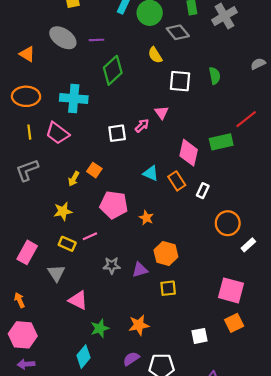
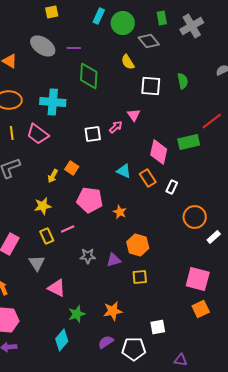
green diamond: (113, 70) -> (89, 76), turned -44
yellow rectangle: (67, 244) -> (47, 236), turned 42
white square: (200, 336) -> (158, 327), moved

